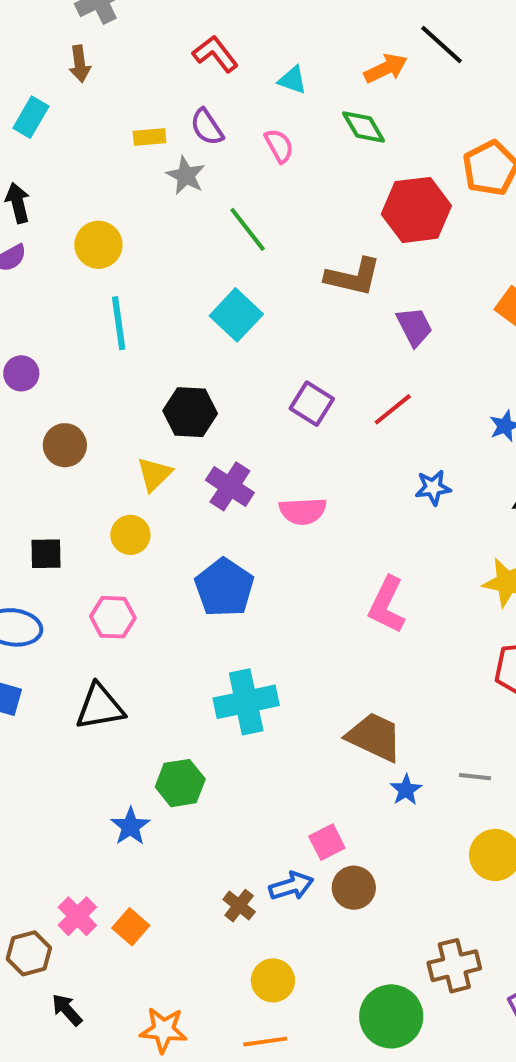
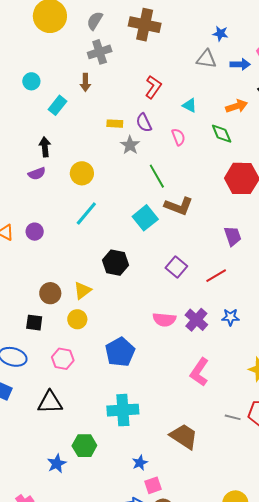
red L-shape: (215, 54) -> (153, 87), turned 65
brown L-shape: (353, 277) -> (179, 206), moved
cyan line: (119, 323) -> (86, 214), turned 40
brown circle: (65, 445) -> (50, 293), moved
yellow triangle: (154, 474) -> (82, 290), moved
purple cross: (230, 486) -> (196, 320), moved
gray line: (475, 777) -> (233, 417), moved
blue star: (406, 790) -> (140, 463), moved

